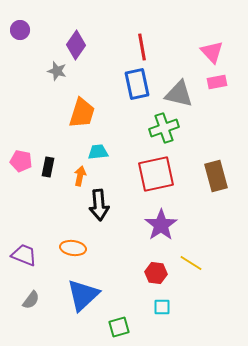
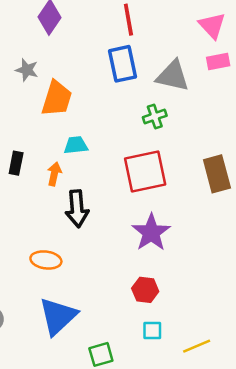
gray star: (57, 71) -> (27, 70), moved
green cross: (164, 128) -> (155, 116), size x0.7
yellow line: (191, 263) -> (197, 346), moved, turned -55

